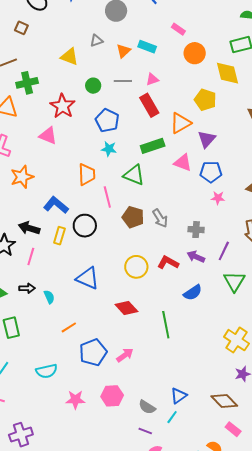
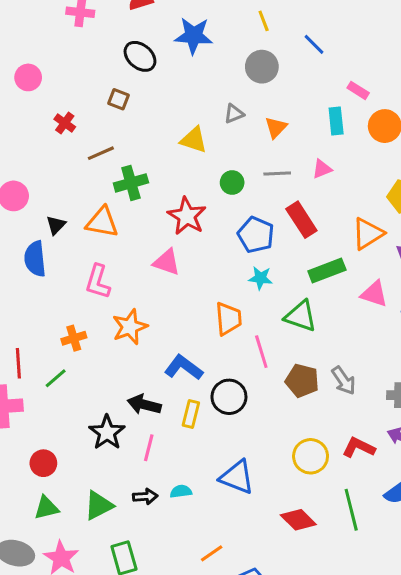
cyan rectangle: (147, 47) -> (336, 121), moved, turned 66
red rectangle: (149, 105) -> (301, 220), moved
cyan semicircle: (49, 297) -> (181, 491), moved, turned -72
green line: (166, 325) -> (351, 510), moved

